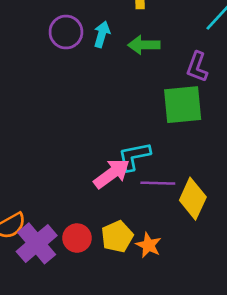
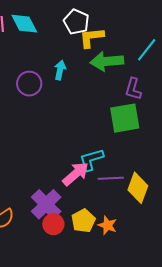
purple circle: (66, 32) -> (29, 84), moved
green arrow: (144, 45) -> (107, 61), moved, size x1.4
purple cross: (37, 243) -> (46, 204), moved

